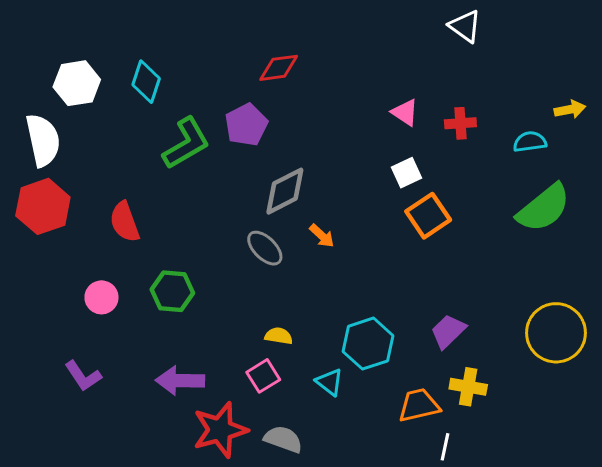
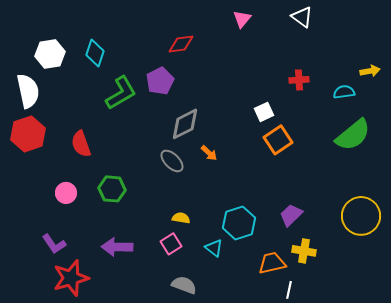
pink triangle: (405, 112) -> (242, 19), moved, turned 36
red star: (220, 430) -> (71, 278), moved

